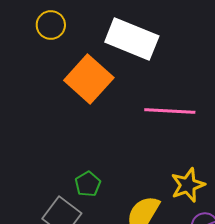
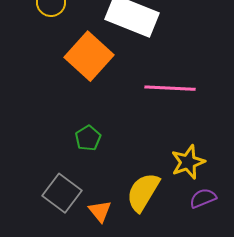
green pentagon: (88, 184) -> (88, 138), moved

